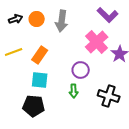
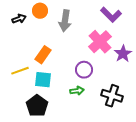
orange circle: (37, 19) -> (40, 11), moved
yellow line: (14, 52) -> (20, 71), moved
green arrow: (74, 91) -> (77, 91), turned -96
black pentagon: (34, 106) -> (37, 106), turned 30

